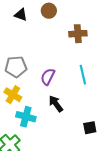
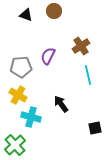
brown cross: (78, 34) -> (81, 46), moved, turned -30
purple semicircle: (48, 77) -> (48, 56), moved

